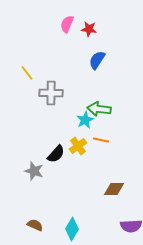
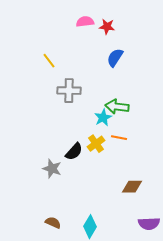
pink semicircle: (67, 24) -> (85, 22), turned 60
yellow line: (27, 73) -> (49, 61), moved

